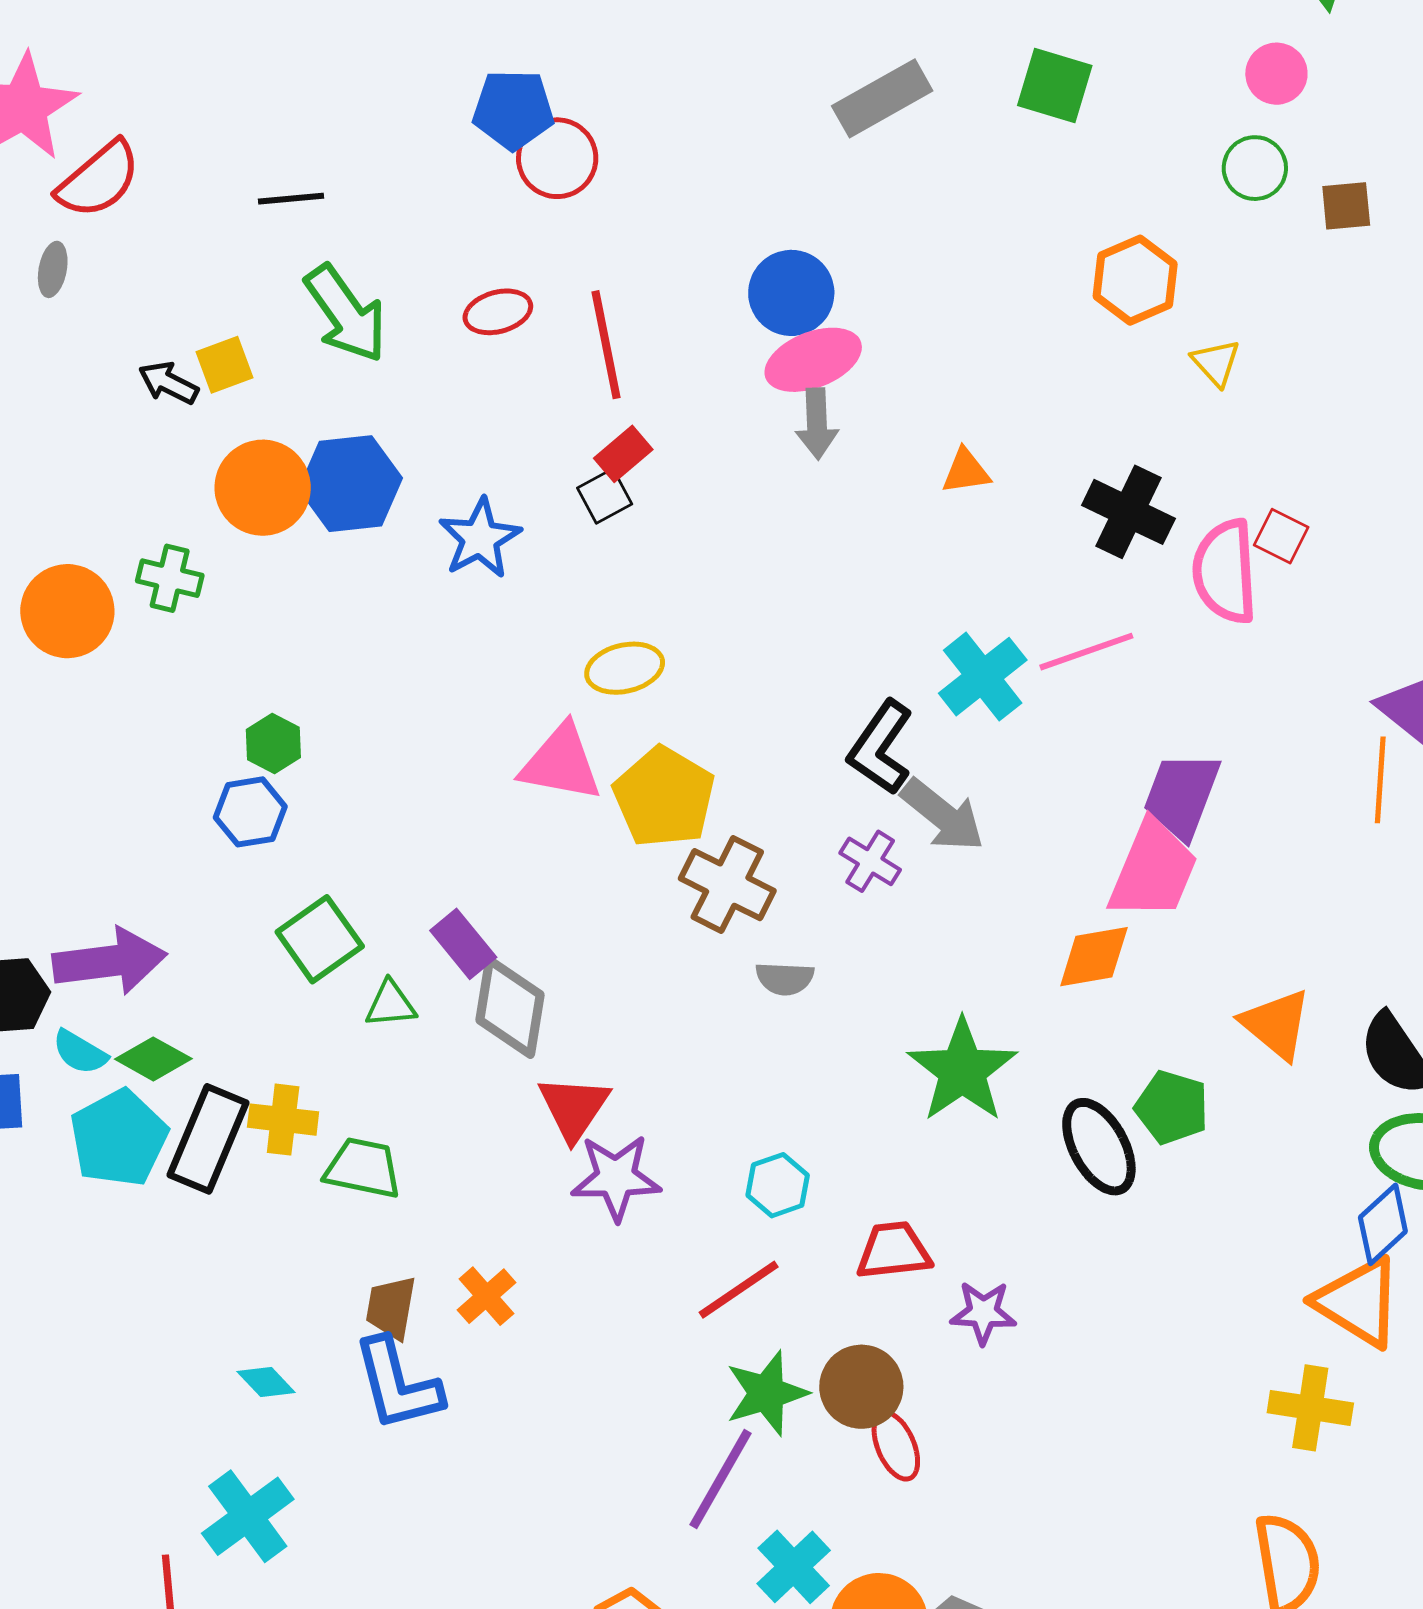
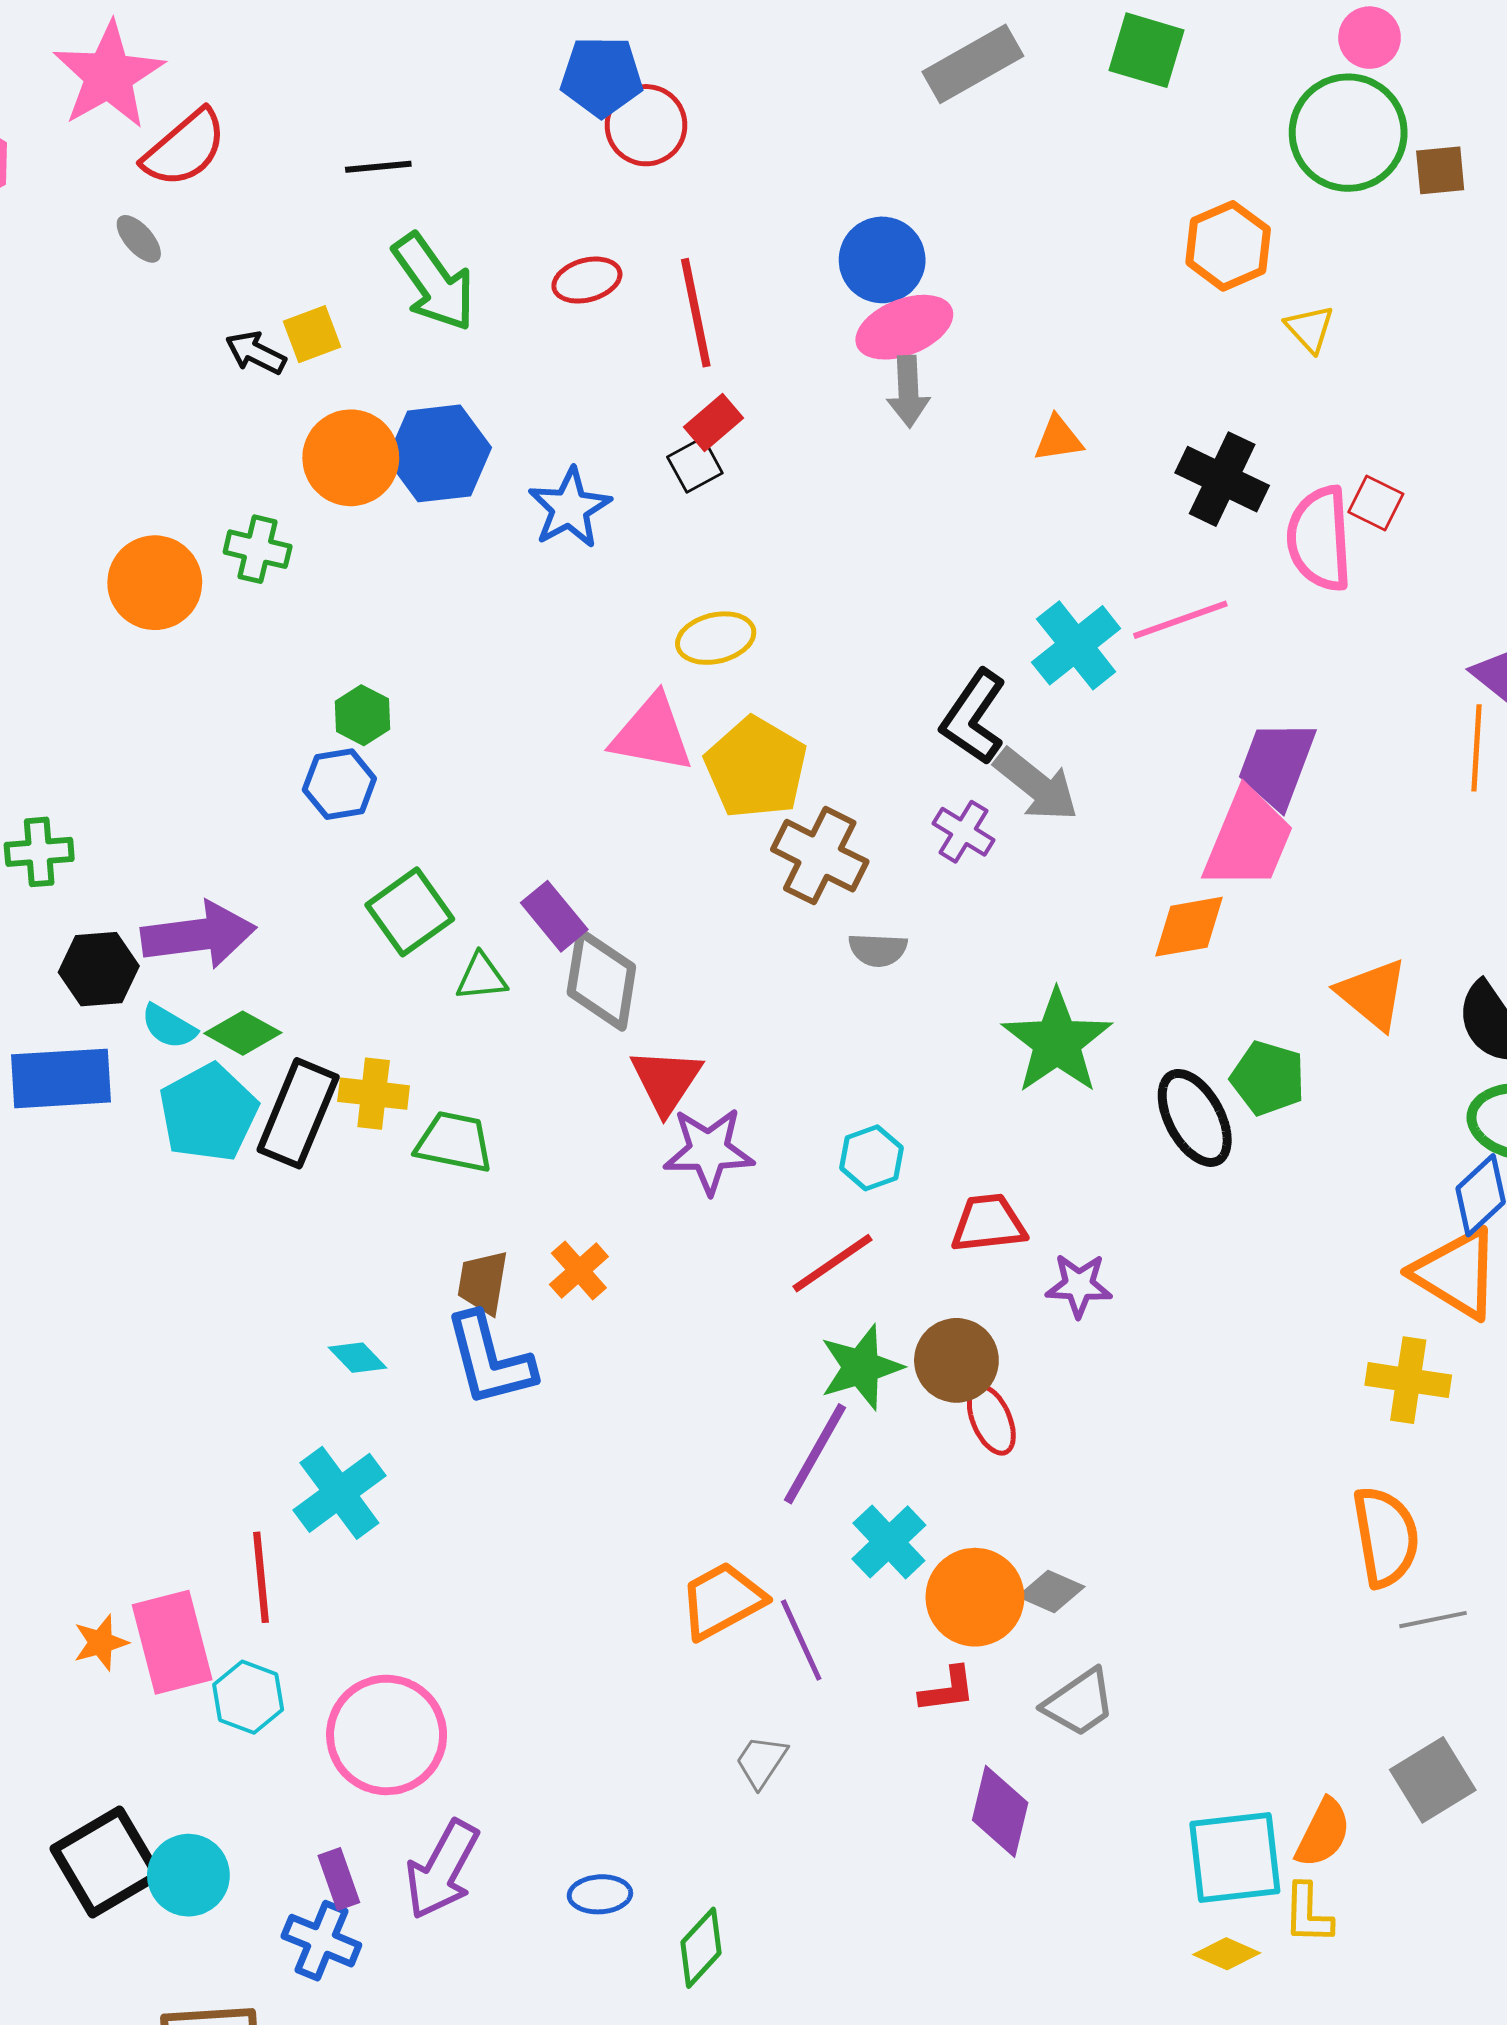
green circle: (1255, 168) -> (1348, 133), size x1.8
gray ellipse: (53, 269) -> (139, 239), turned -52

